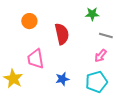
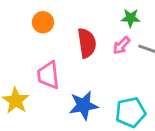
pink arrow: (101, 56) -> (121, 45), moved
blue star: (62, 79) -> (84, 105), size x1.5

